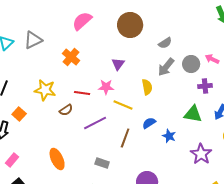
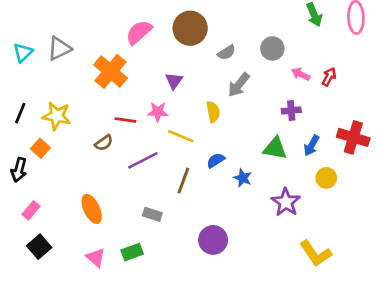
pink semicircle: (82, 21) -> (139, 32), moved
gray semicircle: (165, 43) -> (227, 53), moved
orange cross: (71, 57) -> (111, 71), size x1.4
gray circle: (191, 64) -> (272, 48), moved
yellow star: (45, 90) -> (57, 116), moved

